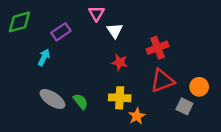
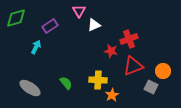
white triangle: (115, 31) -> (94, 25), turned 40
red star: (120, 62) -> (111, 51), moved
gray ellipse: (52, 99) -> (30, 88), moved

